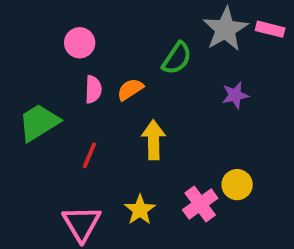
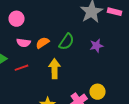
green semicircle: (177, 58) -> (66, 42), moved
pink semicircle: (93, 89) -> (24, 43), turned 96
red line: (89, 155) -> (22, 68), moved, turned 48

